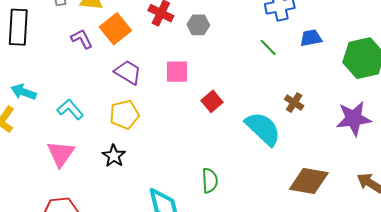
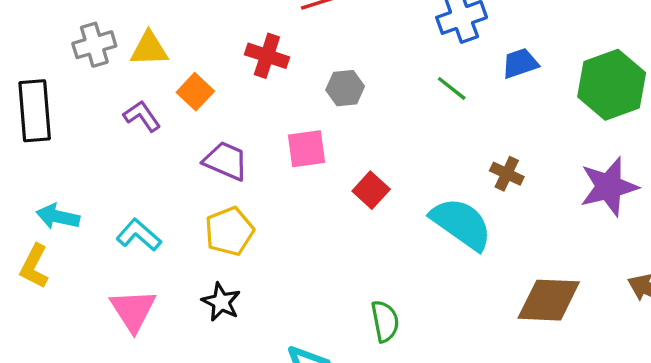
gray hexagon: (198, 25) -> (345, 88), moved
orange square: (115, 29) -> (195, 92), size x0.7

